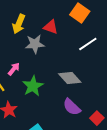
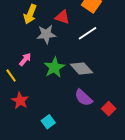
white line: (88, 44) -> (87, 33), moved
green star: (33, 86) -> (54, 67), moved

